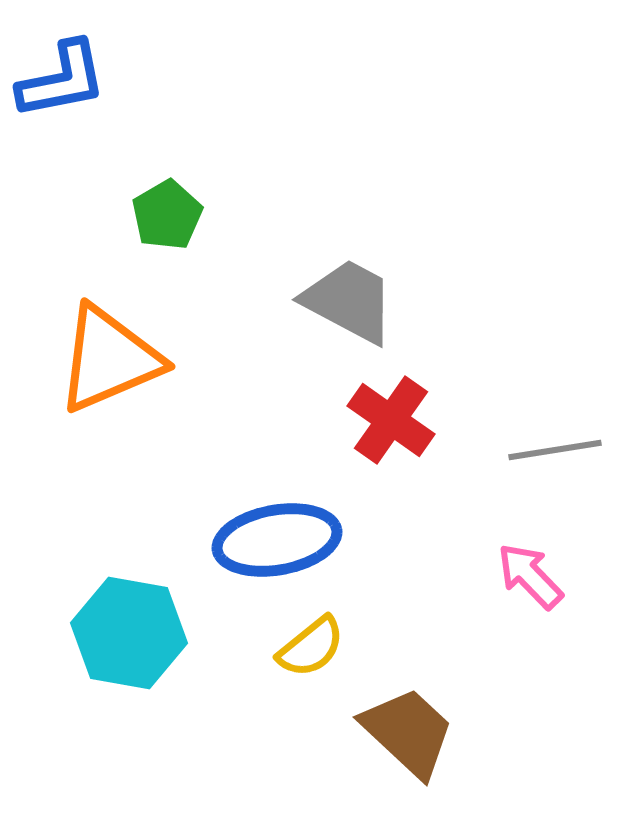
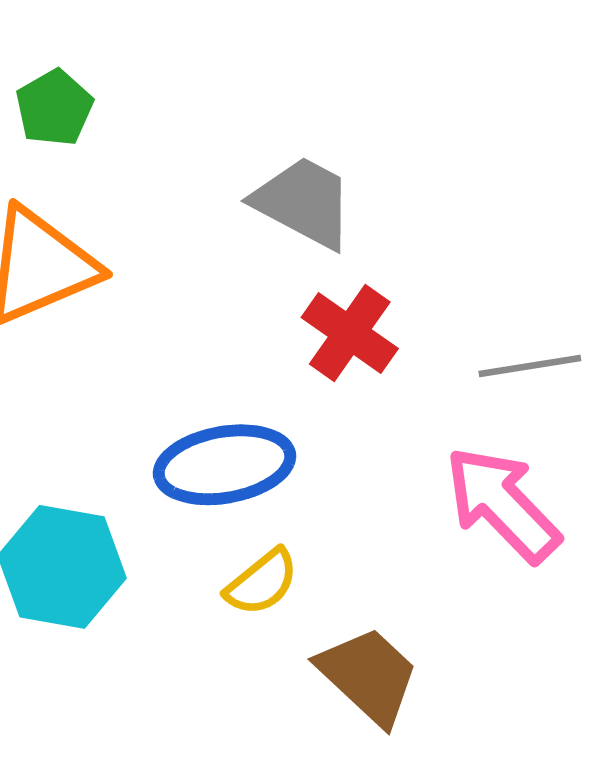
green pentagon: (167, 215) -> (54, 108), moved
pink arrow: (530, 576) -> (502, 504), size x1.6

